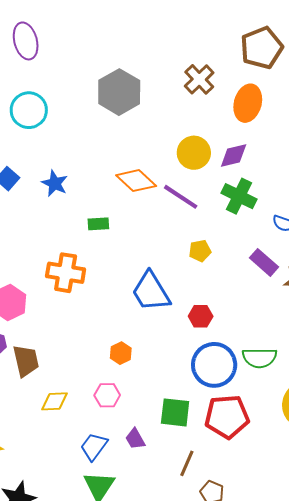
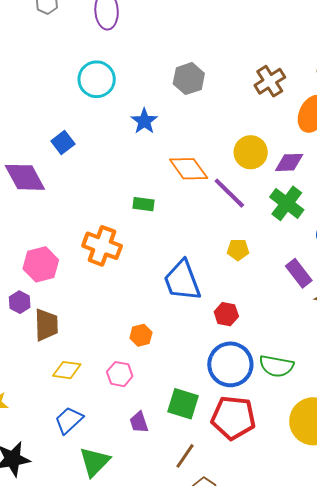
gray hexagon: (119, 92) -> (189, 79), size x0.7
blue star: (55, 183) -> (144, 121), moved
blue trapezoid: (94, 447) -> (69, 420), moved

